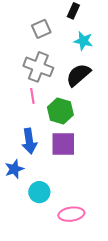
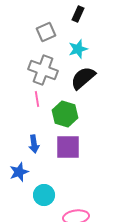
cyan star: (83, 41) -> (78, 49), moved, turned -30
blue arrow: (29, 141) -> (34, 144), size x0.7

